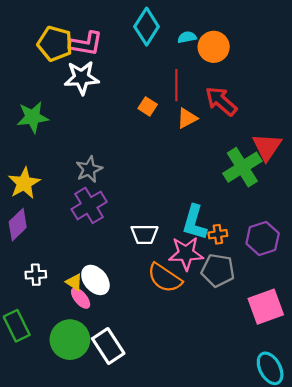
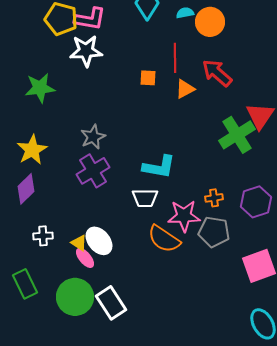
orange square: (148, 106) -> (148, 78), turned -30
cyan L-shape: (194, 222) -> (159, 167), moved, turned -96

